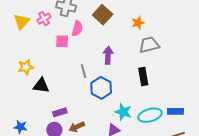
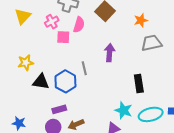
pink cross: (44, 19) -> (52, 22), moved
black rectangle: (143, 76) -> (139, 83), moved
blue hexagon: (101, 88) -> (65, 81), moved

